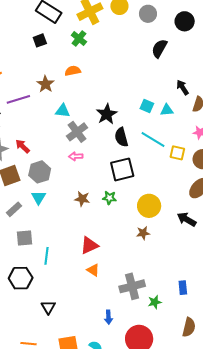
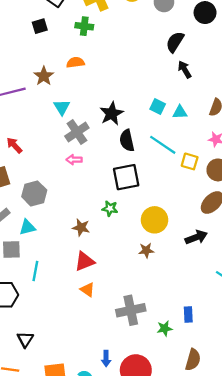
green cross: (79, 38) -> (84, 26), turned -35
black arrow: (183, 87) -> (185, 69), moved
cyan triangle: (63, 111) -> (62, 107), turned 49
gray hexagon: (40, 172) -> (34, 193), moved
cyan triangle: (39, 197) -> (27, 227), moved, turned 42
brown star: (82, 199) -> (81, 227), moved
black arrow: (187, 219) -> (196, 237), turned 126
green star: (155, 302) -> (165, 328), moved
black triangle: (48, 307) -> (25, 339), moved
blue arrow: (108, 317) -> (106, 358), moved

